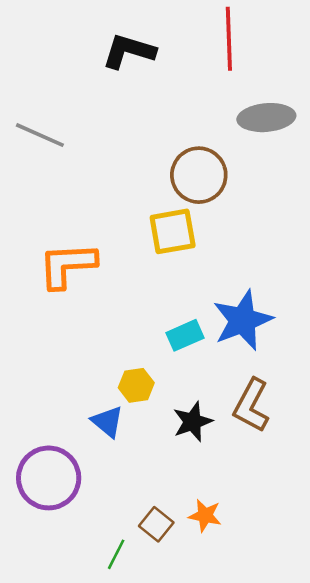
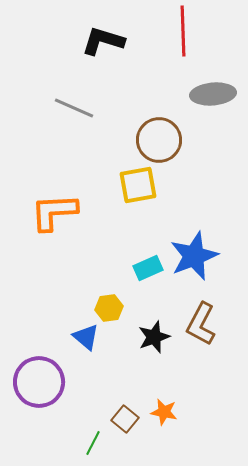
gray line: (40, 135) -> (74, 108), moved

